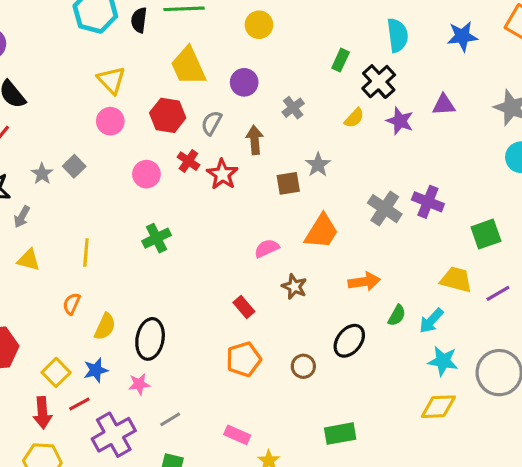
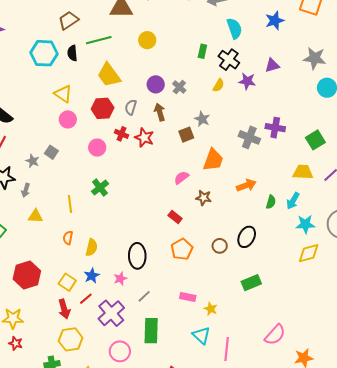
purple circle: (244, 82) -> (156, 84), moved
green cross: (157, 238) -> (100, 188), moved
black ellipse: (150, 339) -> (137, 256), moved
black ellipse: (349, 341) -> (247, 237), moved

